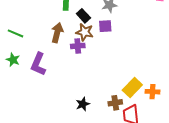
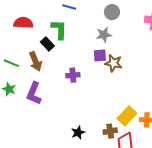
black rectangle: (83, 16) -> (47, 44), moved
brown star: (85, 32) -> (113, 63), moved
brown arrow: (57, 33) -> (35, 61), moved, turned 144

